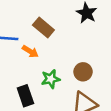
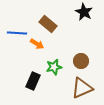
black rectangle: (25, 96) -> (33, 81), turned 42

